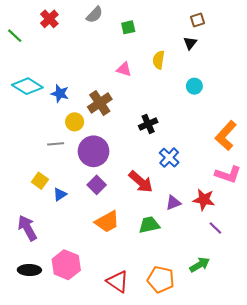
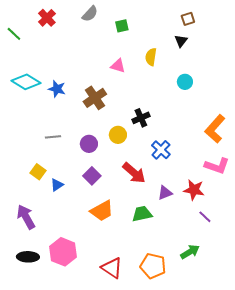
yellow circle: (75, 122) -> (118, 135), moved
purple circle: (94, 151) -> (89, 144), size x0.6

